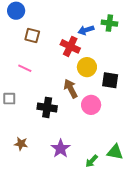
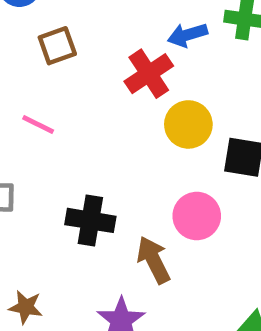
brown square: (32, 35) -> (57, 46), turned -35
red cross: (70, 46) -> (149, 74), turned 30
brown arrow: (71, 89) -> (154, 260), moved

